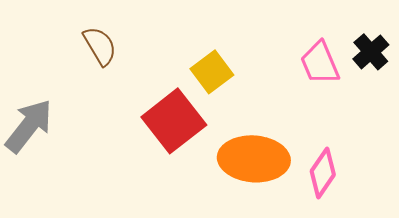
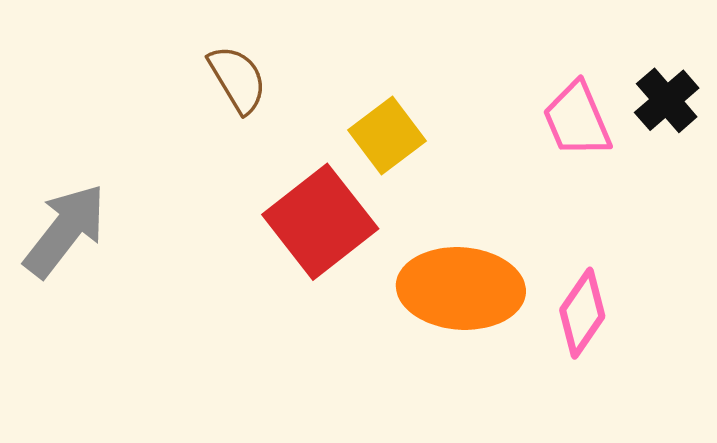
brown semicircle: (100, 46) -> (237, 79), moved

